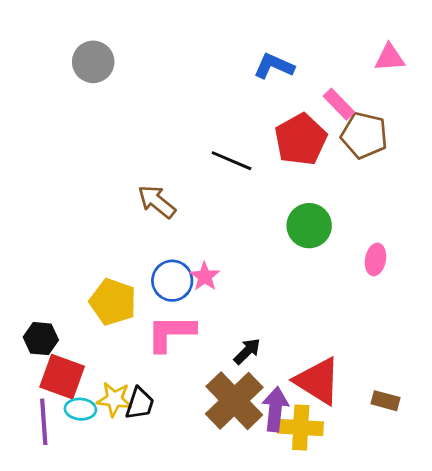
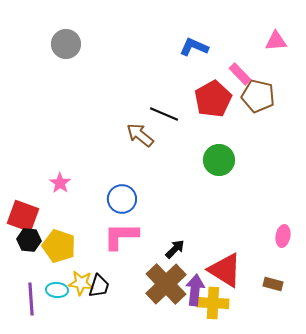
brown arrow: (157, 202) -> (140, 135), moved
pink ellipse: (376, 259) -> (283, 236), moved
pink star: (205, 276) -> (60, 183), moved
yellow pentagon: (113, 302) -> (59, 246), moved
red square: (62, 377) -> (23, 216), moved

